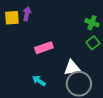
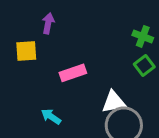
yellow square: (12, 18) -> (26, 51), moved
cyan arrow: (39, 81) -> (51, 117), moved

